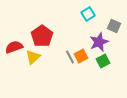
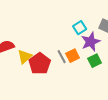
cyan square: (88, 14) -> (80, 28), moved
red pentagon: (42, 36) -> (40, 64), moved

